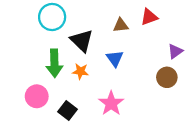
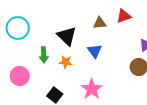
cyan circle: (52, 17) -> (18, 28), moved
green arrow: (54, 63) -> (44, 55), size x0.7
pink circle: (37, 96) -> (20, 76), moved

